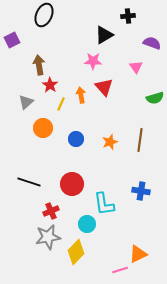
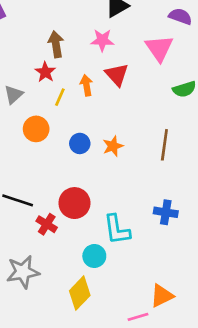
brown arrow: (39, 65) -> (56, 44), moved
pink triangle: (136, 67) -> (159, 48), size x1.6
orange star: (110, 142) -> (113, 146), moved
red cross: (51, 211) -> (47, 224), moved, turned -35
gray star: (48, 237) -> (23, 272), moved

